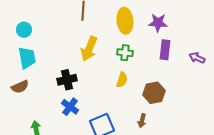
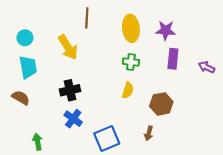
yellow arrow: (89, 49) -> (68, 47), moved, turned -55
brown semicircle: (20, 87) -> (21, 98), turned -126

